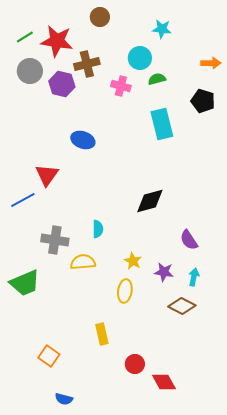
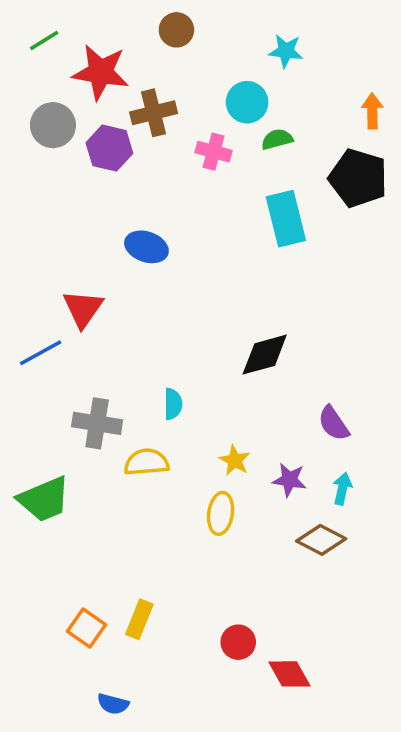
green line: (25, 37) -> (44, 40), moved
orange arrow: (211, 63) -> (372, 111), turned -90
black pentagon: (203, 101) -> (358, 178), size x1.4
yellow rectangle: (102, 334) -> (139, 619), moved, turned 35

